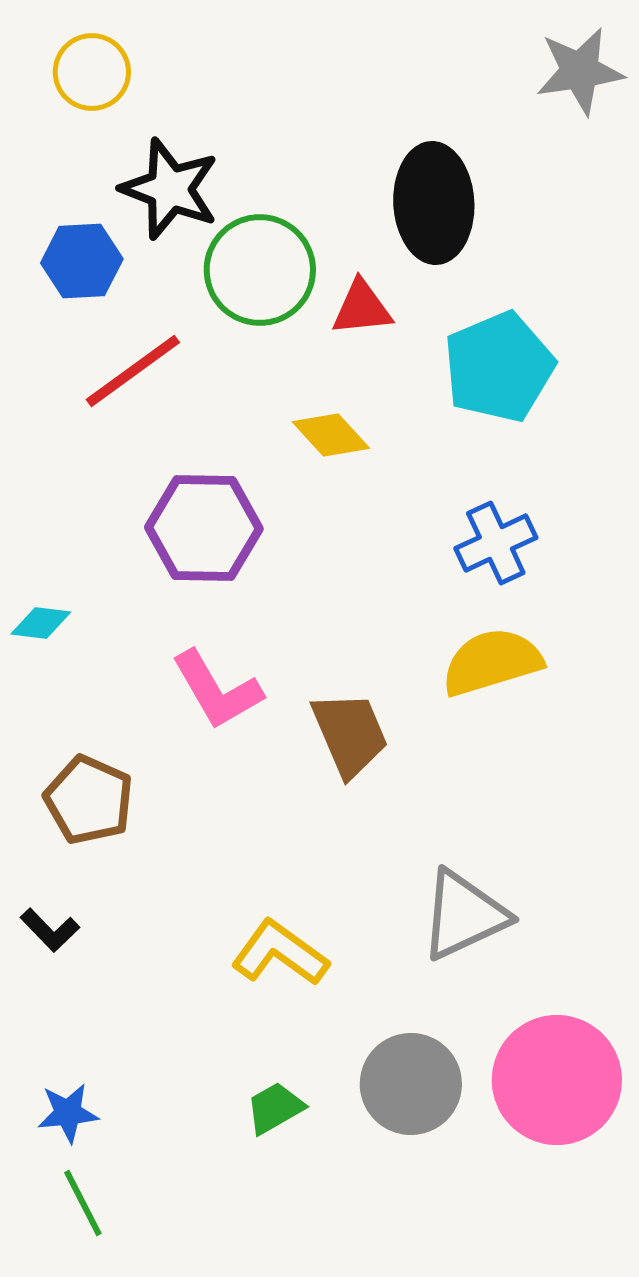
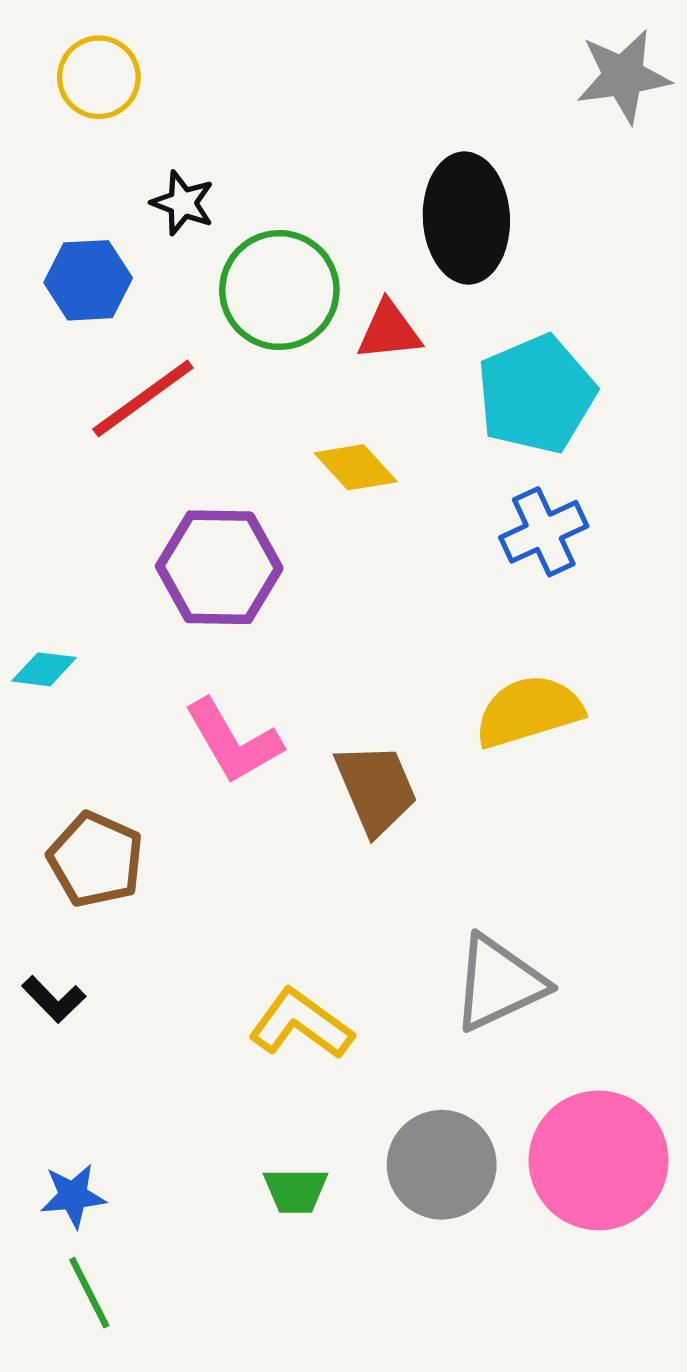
black star: (170, 189) -> (183, 203), size x0.6
blue cross: (496, 543) -> (544, 532), moved
green trapezoid: (275, 1108) -> (296, 1191), turned -150

